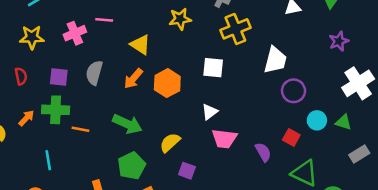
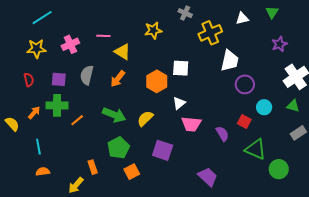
pink line: (104, 20) -> (103, 36), moved
yellow cross: (235, 29) -> (210, 33), moved
orange hexagon: (167, 83) -> (157, 81), moved
green triangle: (343, 122) -> (293, 106), moved
orange line: (80, 129) -> (77, 120), turned -48
yellow semicircle: (170, 143) -> (145, 118), moved
cyan line: (48, 160) -> (38, 147), moved
purple square: (187, 171) -> (163, 150), size x1.5

